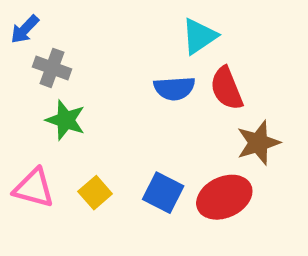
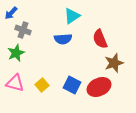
cyan triangle: (199, 36) -> (72, 16), moved
blue semicircle: (174, 88) -> (63, 39), moved
green star: (66, 120) -> (16, 53), moved, turned 30

